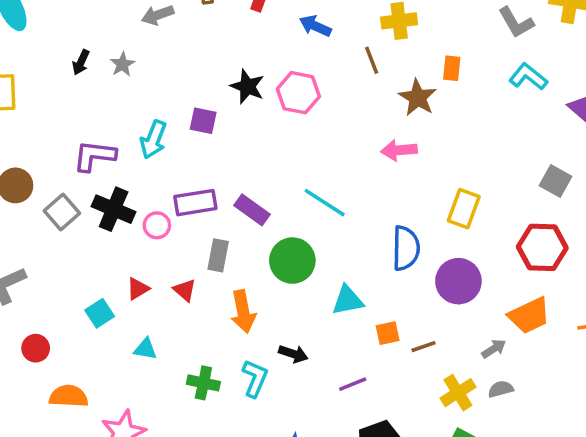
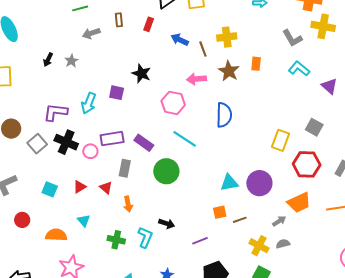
brown line: (372, 60) -> (203, 49), moved
pink hexagon: (298, 93) -> (173, 103), moved
brown star: (418, 98) -> (229, 71), moved
pink arrow: (399, 150) -> (197, 79), moved
yellow rectangle: (464, 209) -> (280, 140), moved
blue semicircle: (406, 248) -> (224, 115), moved
cyan triangle: (348, 300) -> (229, 183), moved
orange arrow: (243, 312) -> (128, 204), moved, size x0.7
cyan square: (100, 313) -> (50, 189), moved, turned -35
cyan triangle: (145, 349) -> (84, 221), turned 40
yellow cross: (458, 393) -> (259, 246), turned -30
orange semicircle: (69, 396) -> (56, 235), moved

